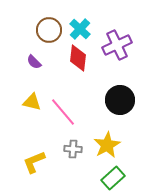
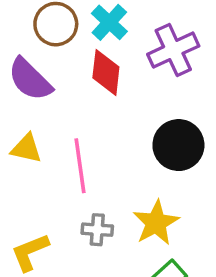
purple semicircle: (34, 62) -> (30, 79), size x1.8
pink line: (63, 112) -> (80, 166), turned 32

